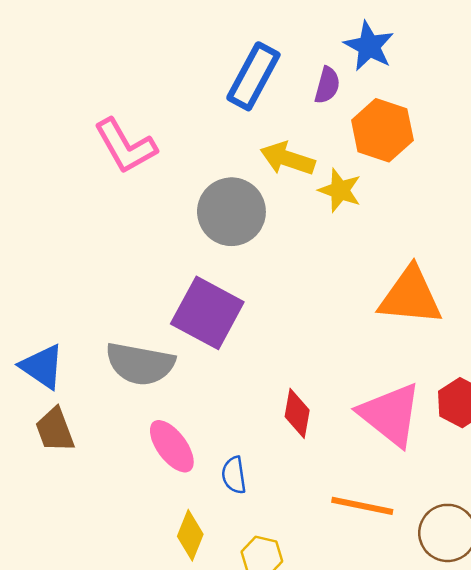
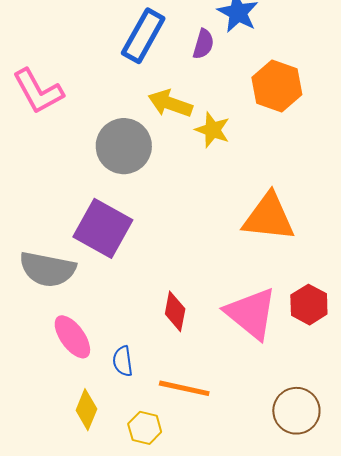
orange hexagon: (382, 130) -> (277, 86), moved
orange line: (362, 506) -> (184, 388), moved

